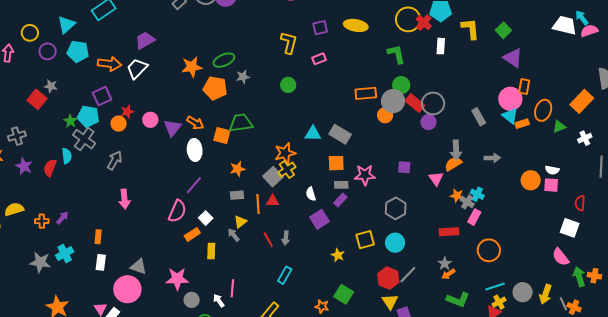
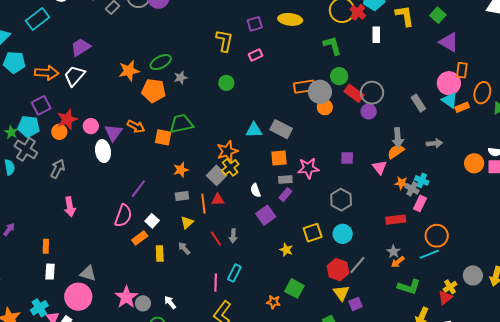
gray circle: (393, 101) -> (320, 92), moved
red star: (127, 112) -> (67, 119), size x1.5
white ellipse: (195, 150) -> (103, 151), moved
gray arrow: (234, 235) -> (184, 248), moved
cyan cross: (65, 253) -> (39, 308), moved
pink star: (177, 279) -> (126, 297), moved, turned -30
cyan line: (495, 286) -> (429, 254), moved
pink line: (232, 288) -> (216, 283), moved

